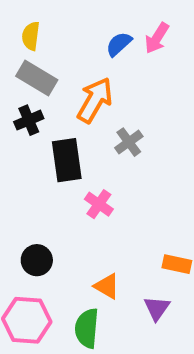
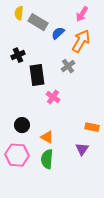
blue semicircle: (119, 44) -> (58, 33), moved
gray rectangle: (37, 78) -> (38, 22), moved
orange arrow: (95, 100) -> (81, 41), moved
orange triangle: (107, 286) -> (47, 137), moved

